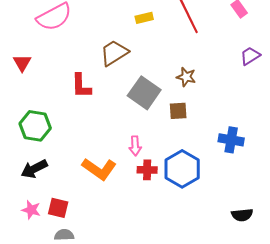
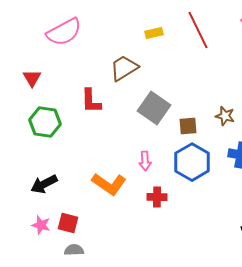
brown star: (186, 77) -> (225, 116), moved
green hexagon: (35, 126) -> (45, 122), moved
blue hexagon: (182, 169) -> (192, 162), moved
red cross: (147, 170) -> (157, 197), moved

